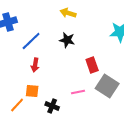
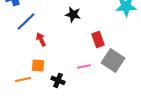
blue line: (31, 41) -> (26, 21), moved
red arrow: (35, 65) -> (41, 39), turned 144
orange line: (17, 105) -> (23, 79), turned 35

